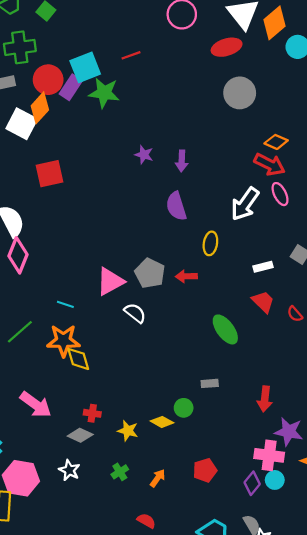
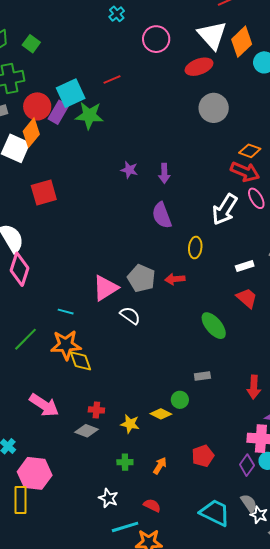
white star: (69, 470) -> (108, 498), moved
green cross: (120, 472) -> (125, 462), turned 35

